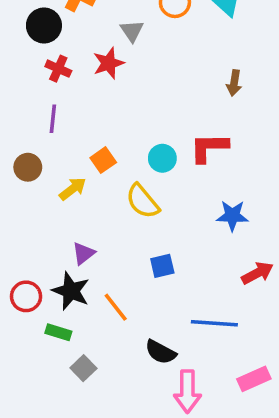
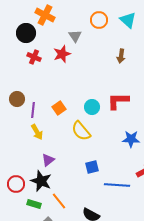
brown arrow: (234, 83) -> (121, 56), moved
purple line: (53, 119) -> (33, 110), moved
brown circle: (28, 167) -> (17, 99), moved
yellow arrow: (73, 189) -> (37, 132), moved, turned 98
orange line: (116, 307) -> (59, 201), moved
blue line: (214, 323) -> (117, 185), moved

